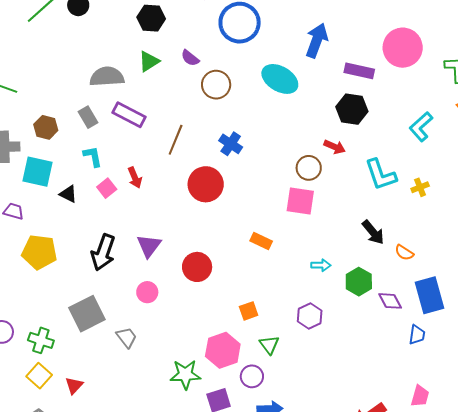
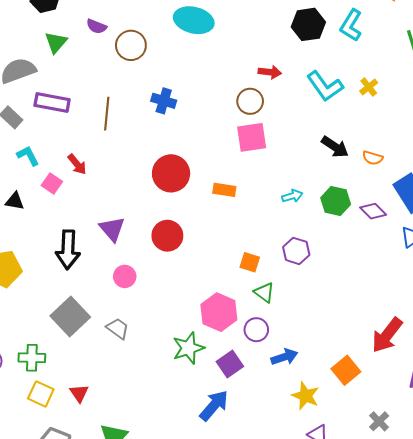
black hexagon: (352, 109) -> (308, 24), moved
red circle: (206, 184) -> (171, 173), moved
orange square: (249, 311) -> (250, 262), moved, turned -36

